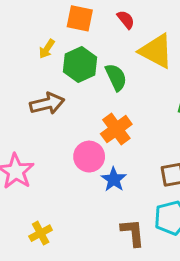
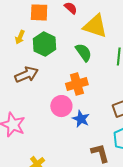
green semicircle: (116, 77) -> (84, 52), moved
orange cross: (116, 129) -> (77, 84), turned 30

